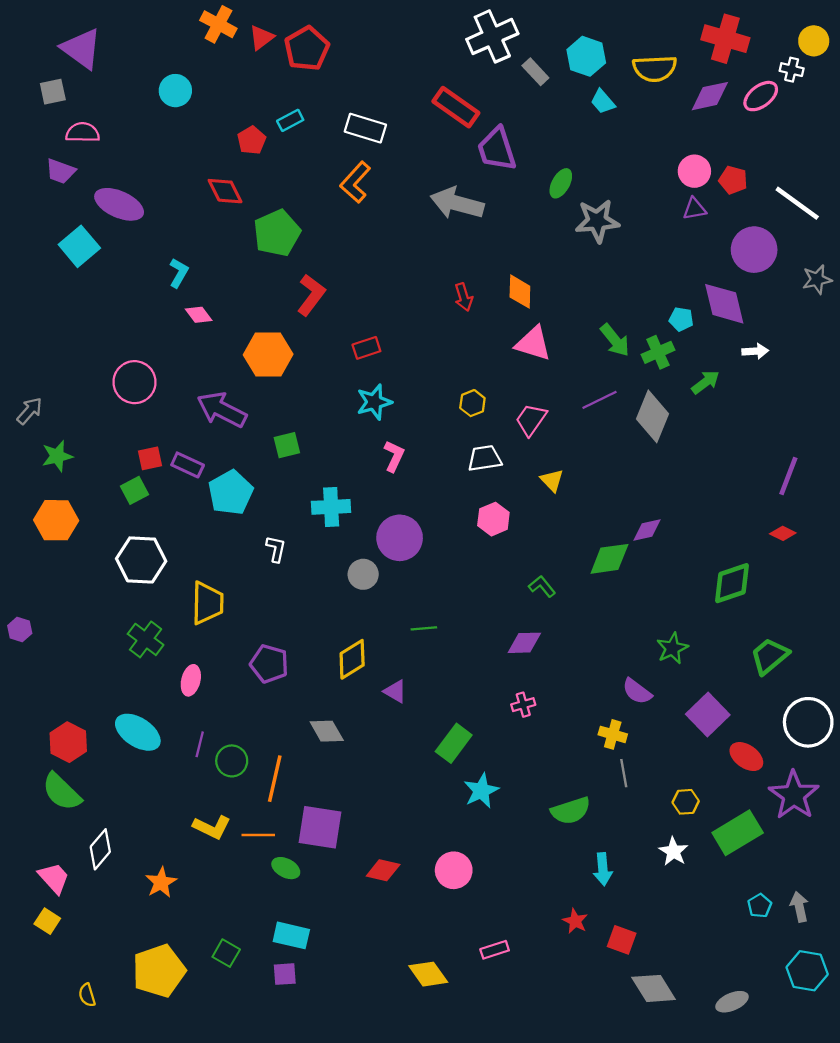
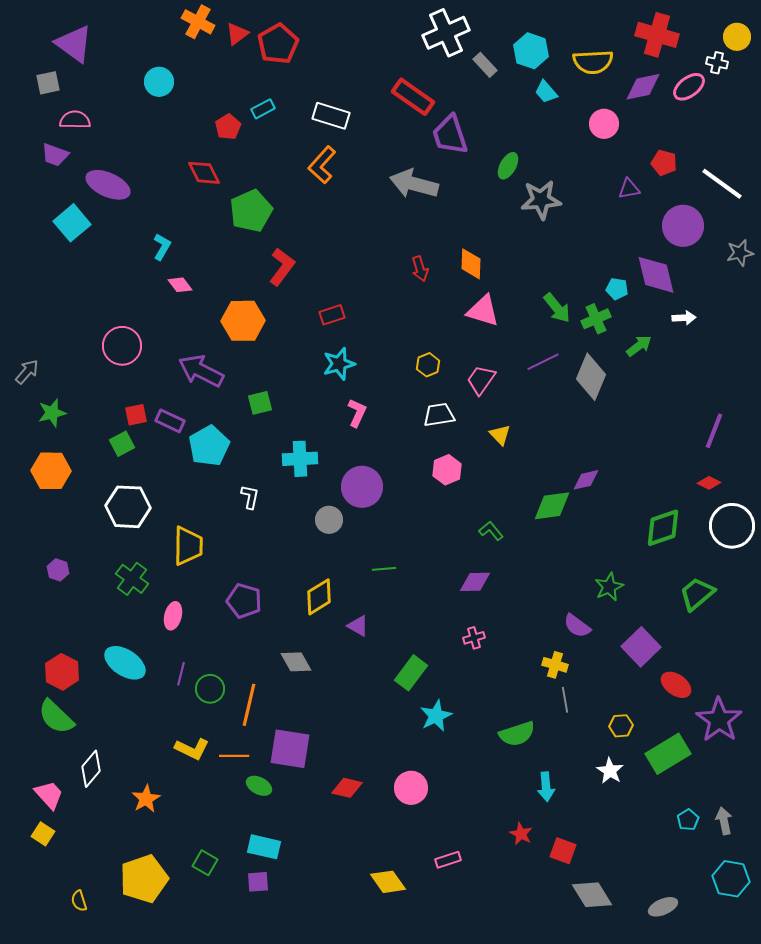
pink circle: (694, 171) -> (604, 124), moved
purple hexagon: (20, 630) -> (58, 570), moved
white circle: (808, 722) -> (732, 526), moved

